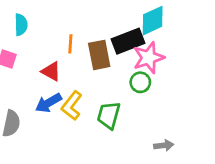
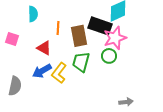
cyan semicircle: (21, 25) -> (33, 14), moved
black rectangle: (128, 41) -> (100, 26), turned 40
green trapezoid: (109, 115) -> (81, 62), moved

